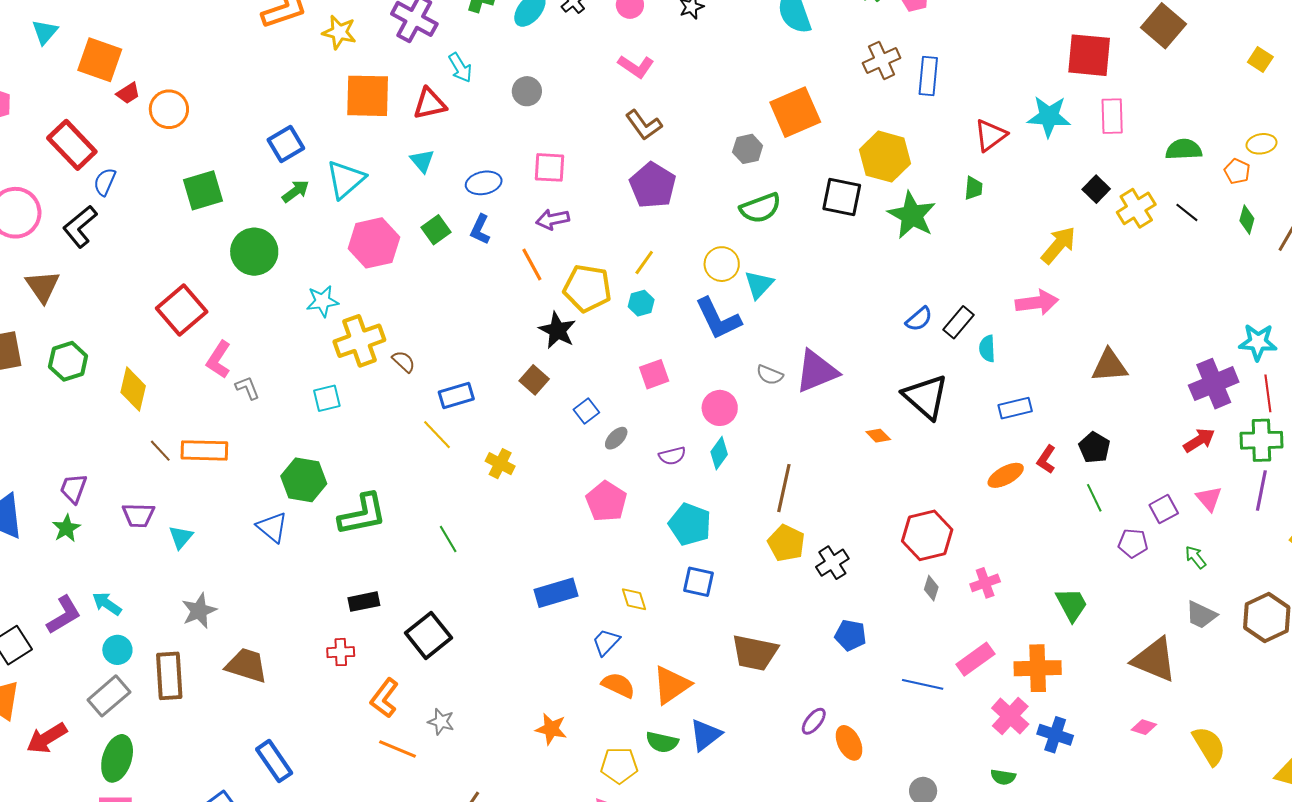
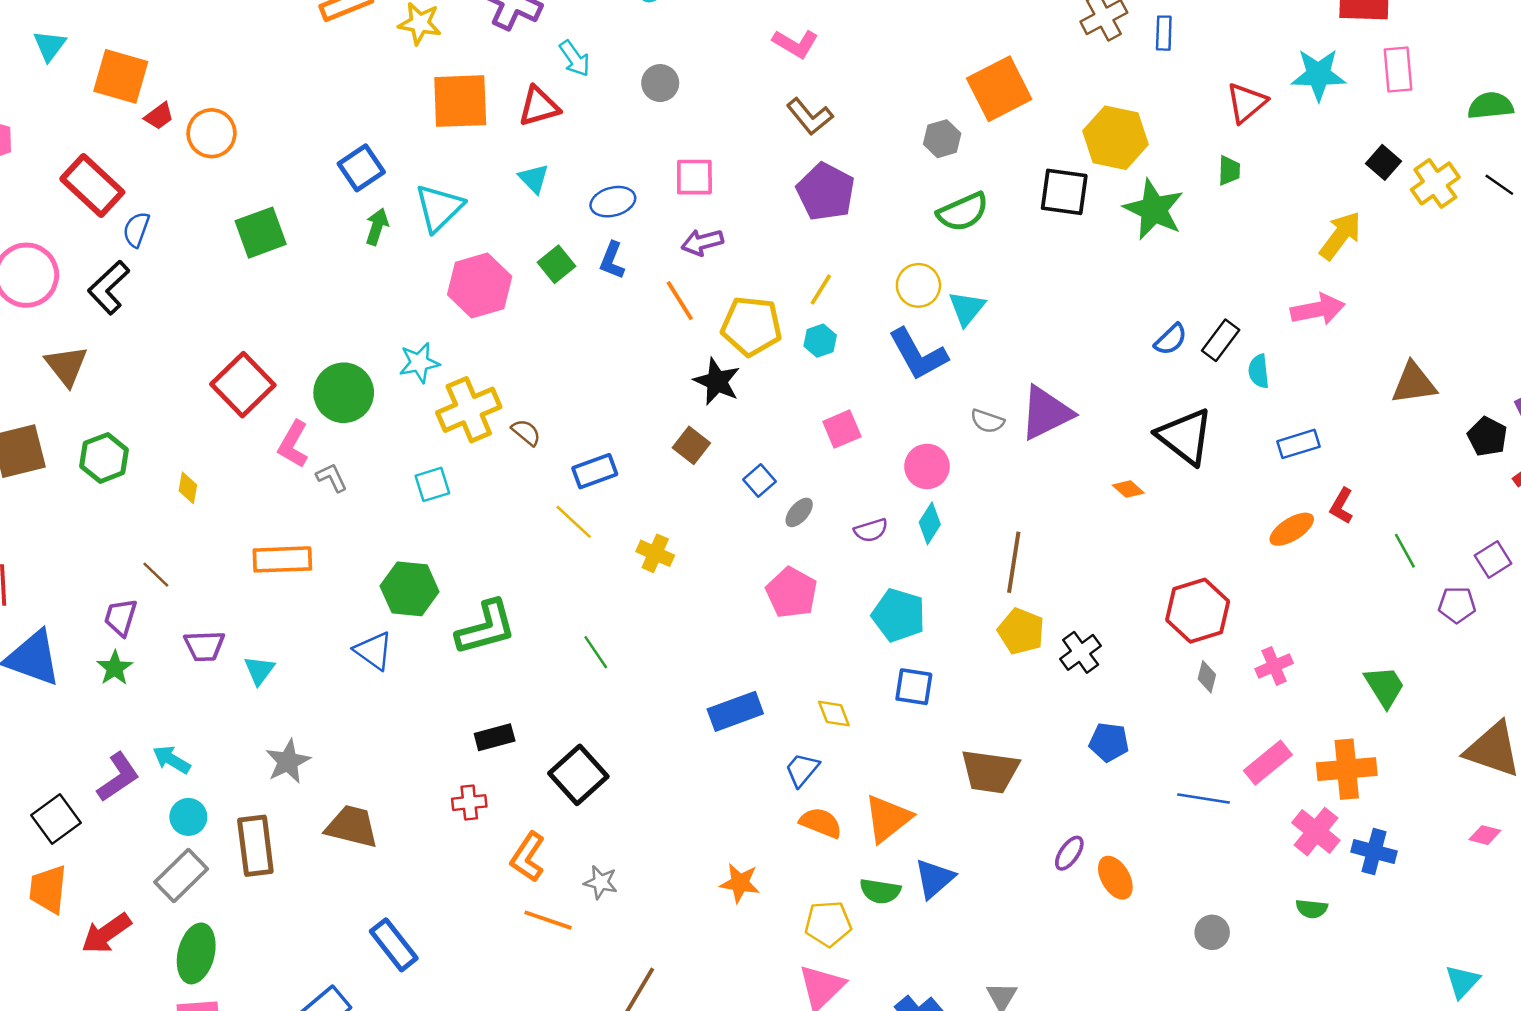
blue rectangle: (928, 76) -> (1164, 33), size x0.7
green arrow: (296, 191) -> (377, 227), turned -32
green circle: (254, 252) -> (344, 393), moved
yellow diamond: (133, 389) -> (188, 488), size x0.6
black pentagon: (1094, 448) -> (1487, 437), moved
brown line: (160, 451) -> (156, 575), moved

